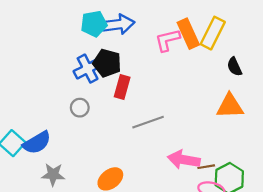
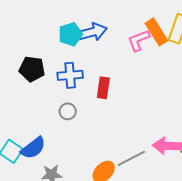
black pentagon: (107, 63) -> (32, 69), moved
blue cross: (88, 69) -> (70, 75), turned 30
gray line: (148, 122) -> (131, 158), moved

